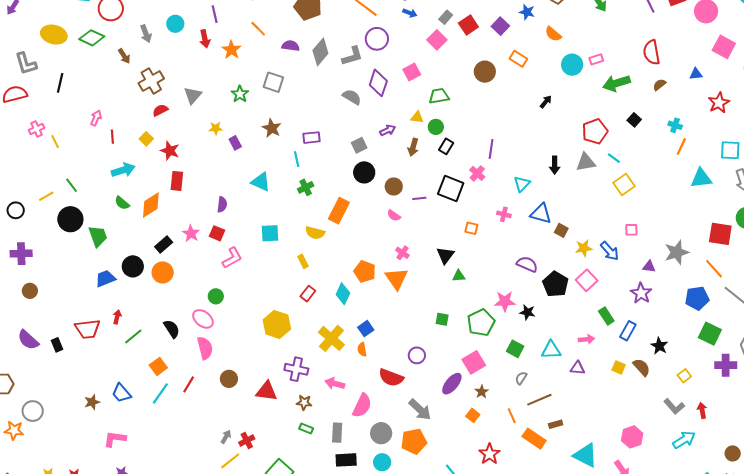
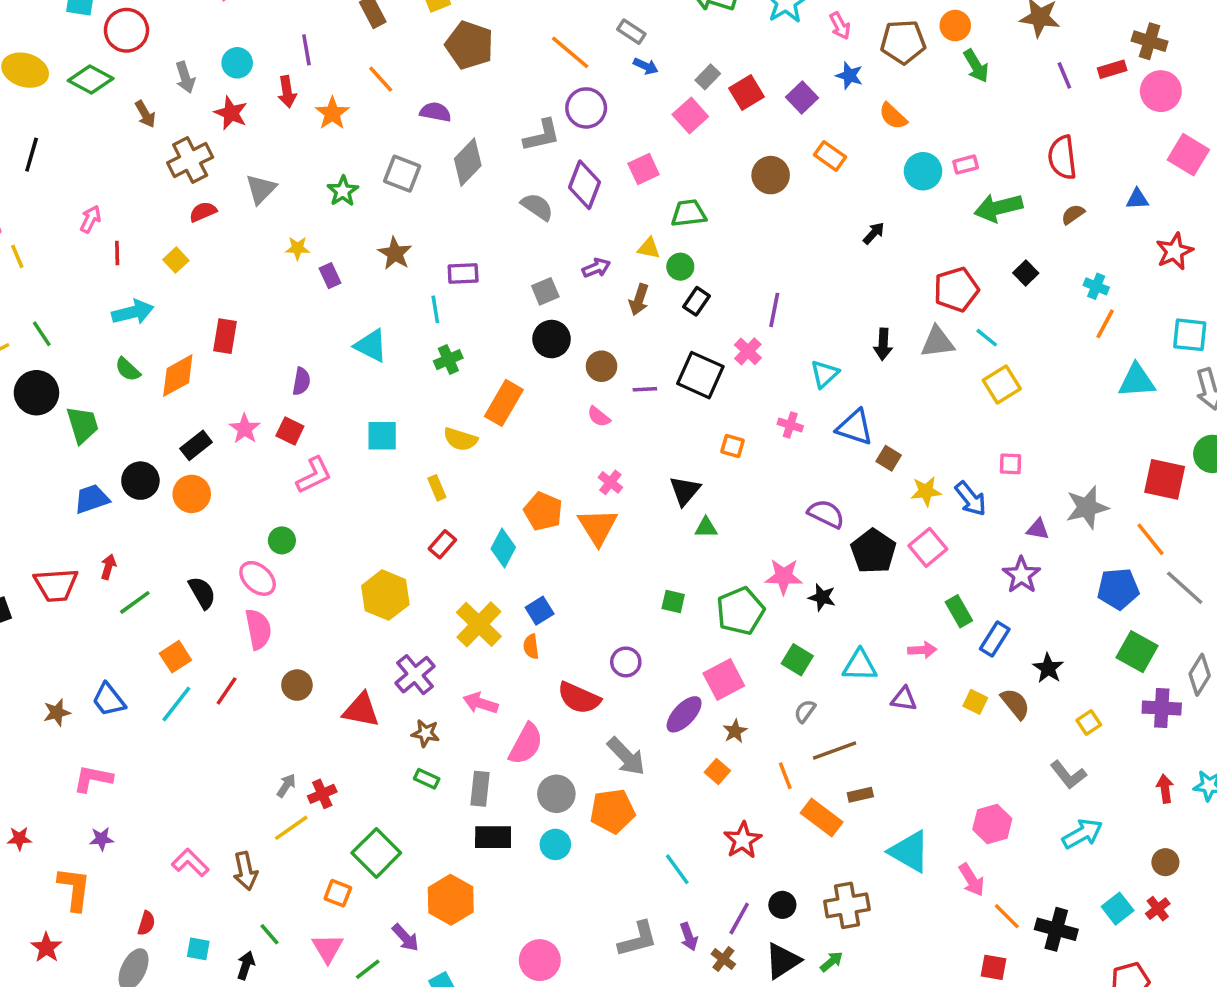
gray diamond: (320, 52) -> (468, 162), moved
red star: (170, 151) -> (231, 113), moved
purple cross: (296, 369) -> (415, 675), turned 35
red arrow: (702, 410) -> (1165, 789), moved

